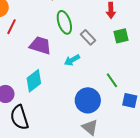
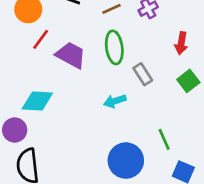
green square: (121, 36) -> (188, 81), turned -35
purple trapezoid: (40, 45) -> (71, 55), moved
cyan diamond: (34, 81) -> (37, 101), moved, turned 30

